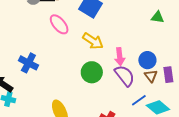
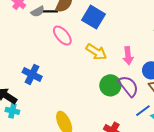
pink arrow: (120, 57) -> (128, 56), moved
green circle: (92, 72) -> (110, 85), moved

